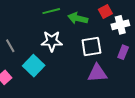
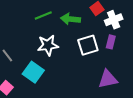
purple rectangle: (123, 52) -> (111, 42), moved
purple triangle: (97, 73) -> (108, 79), moved

